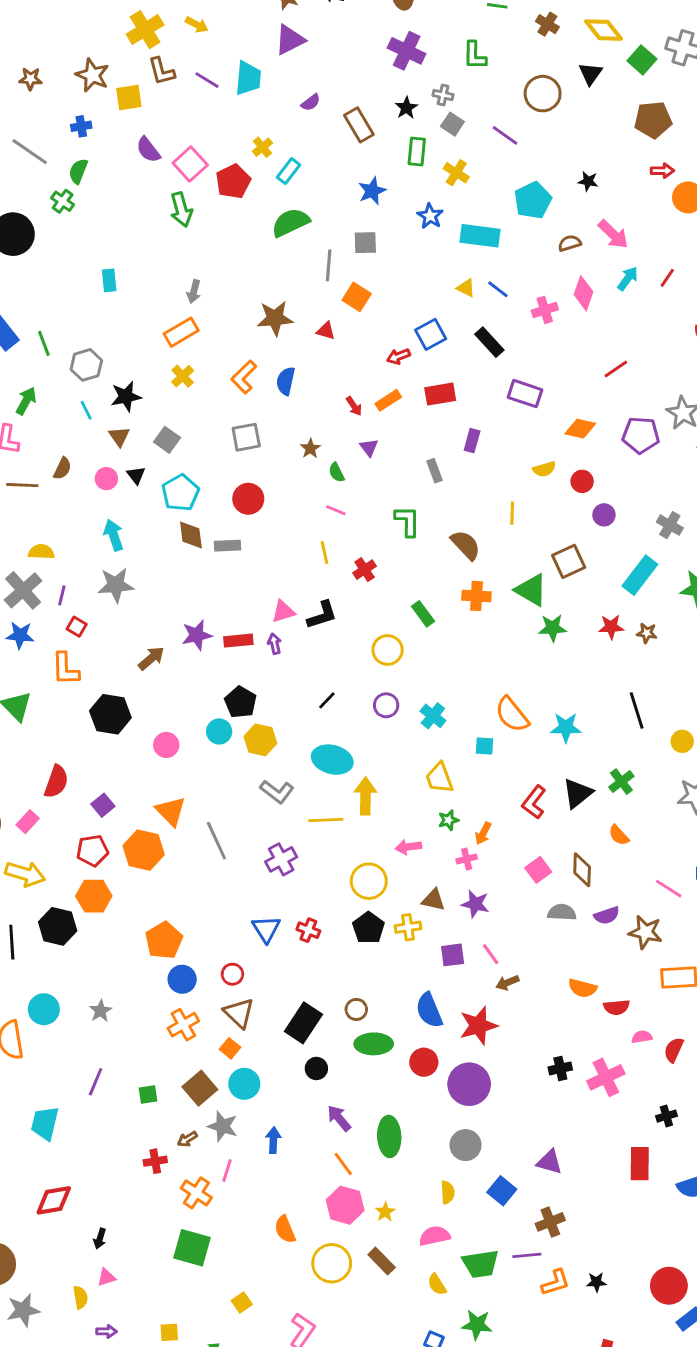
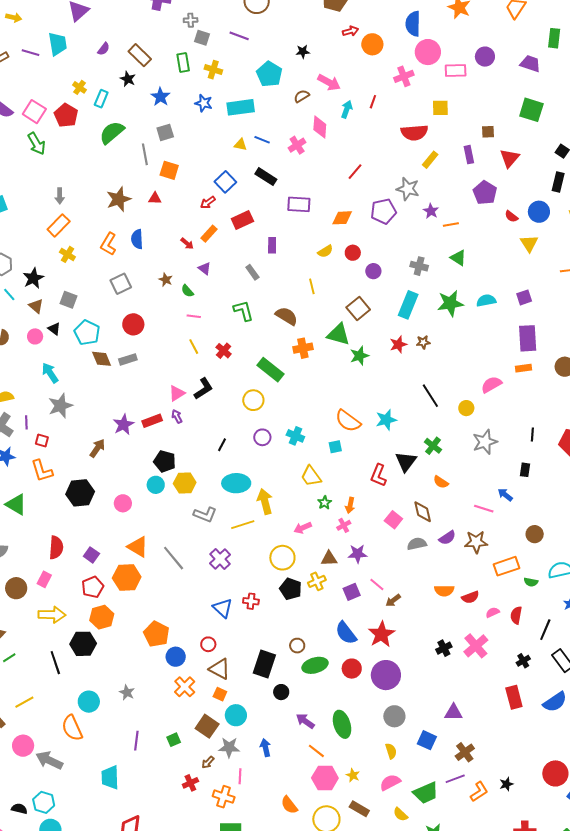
black star: (406, 108) -> (128, 79), moved
green rectangle: (423, 614) -> (270, 370), size x1.5

